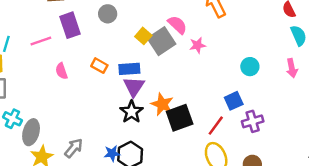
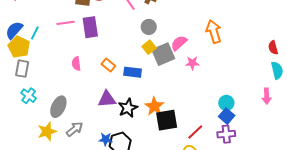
gray circle: (108, 14) -> (149, 27), moved
pink semicircle: (177, 25) -> (179, 43), turned -96
pink line: (41, 41) -> (66, 23), moved
cyan circle: (250, 67) -> (226, 103), moved
purple triangle: (134, 87) -> (107, 99), moved, turned 42
blue square: (234, 101) -> (227, 116), moved, turned -35
gray ellipse: (31, 132) -> (58, 107), moved

